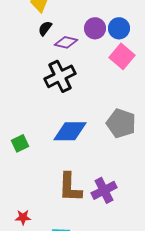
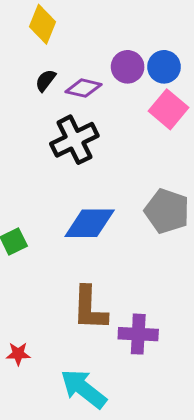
black semicircle: (45, 28) -> (46, 80), moved
purple cross: (104, 190) -> (138, 334), moved, turned 30

